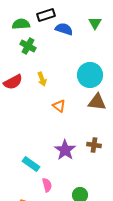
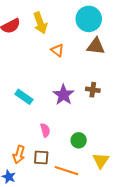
yellow arrow: (42, 79) -> (40, 23), size x1.5
cyan rectangle: (31, 164) -> (24, 97), moved

